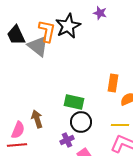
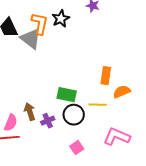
black star: (68, 26) -> (61, 19), size x0.7
yellow line: (120, 125) -> (98, 105), moved
purple cross: (67, 140) -> (48, 121), moved

